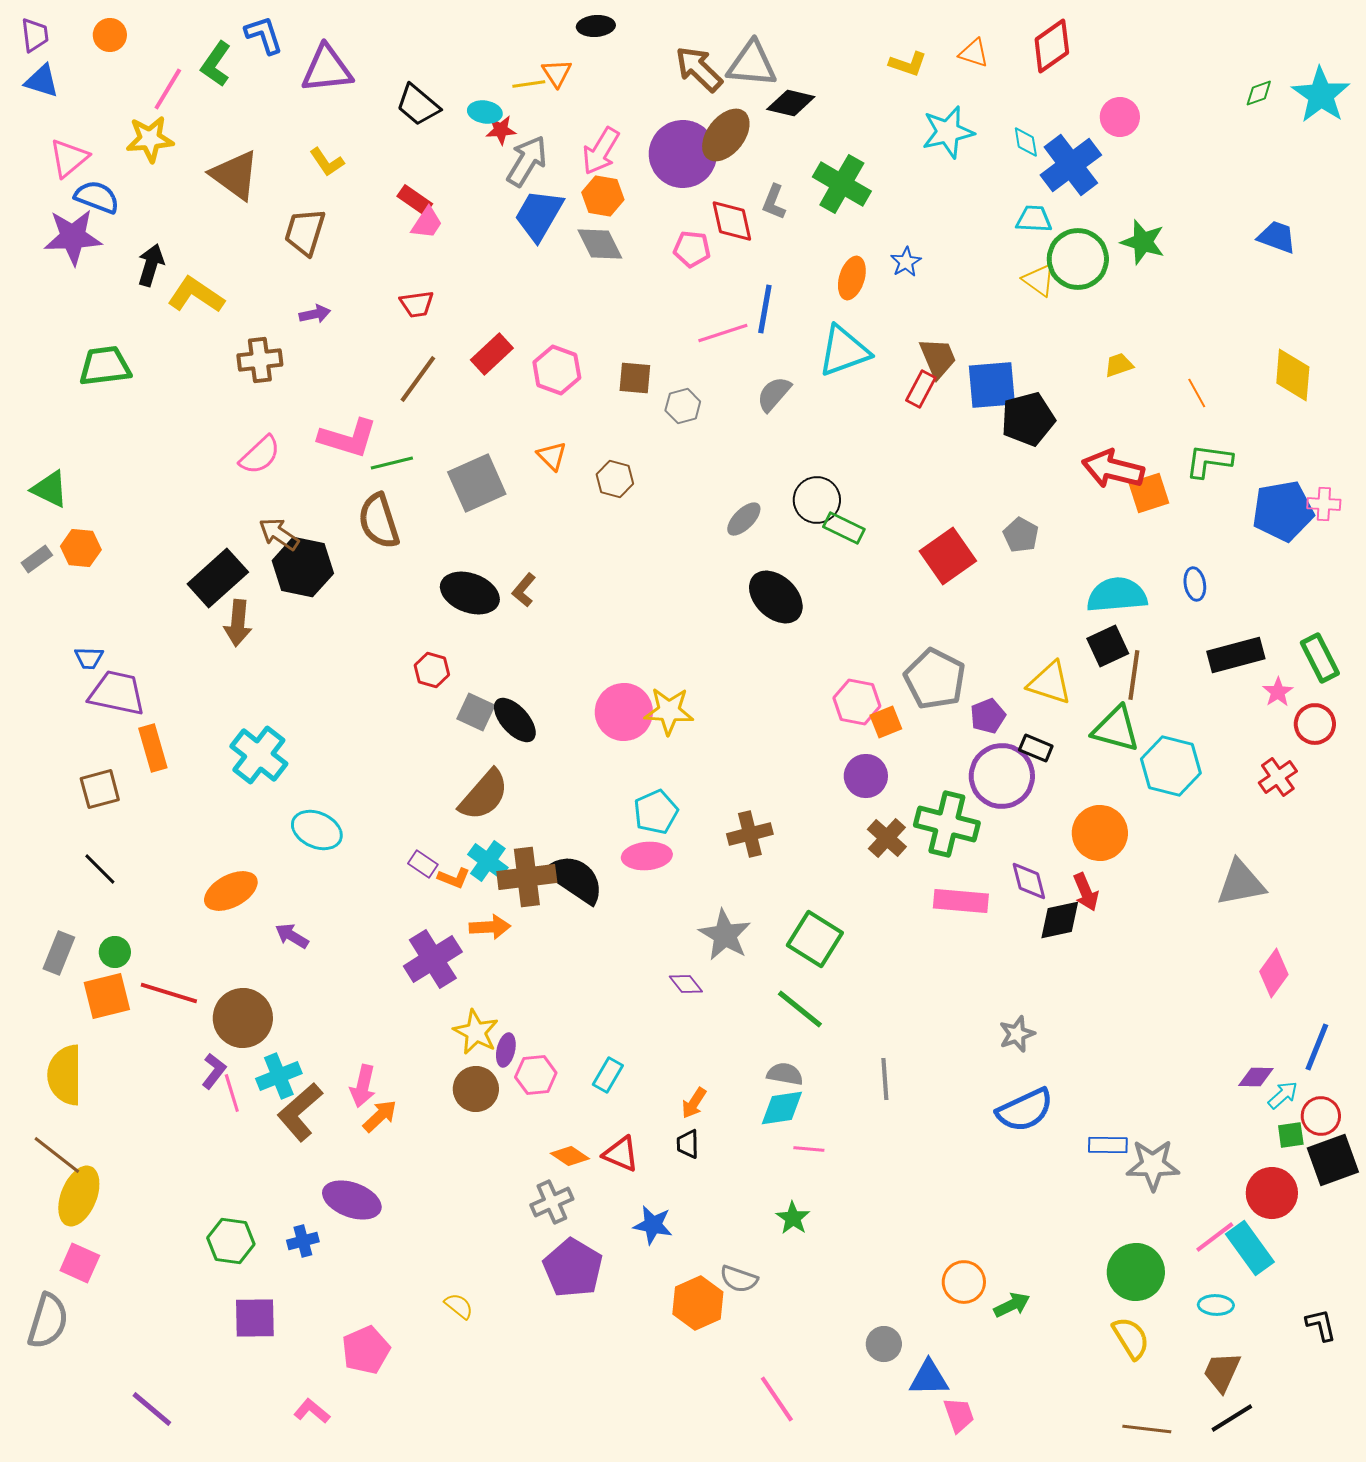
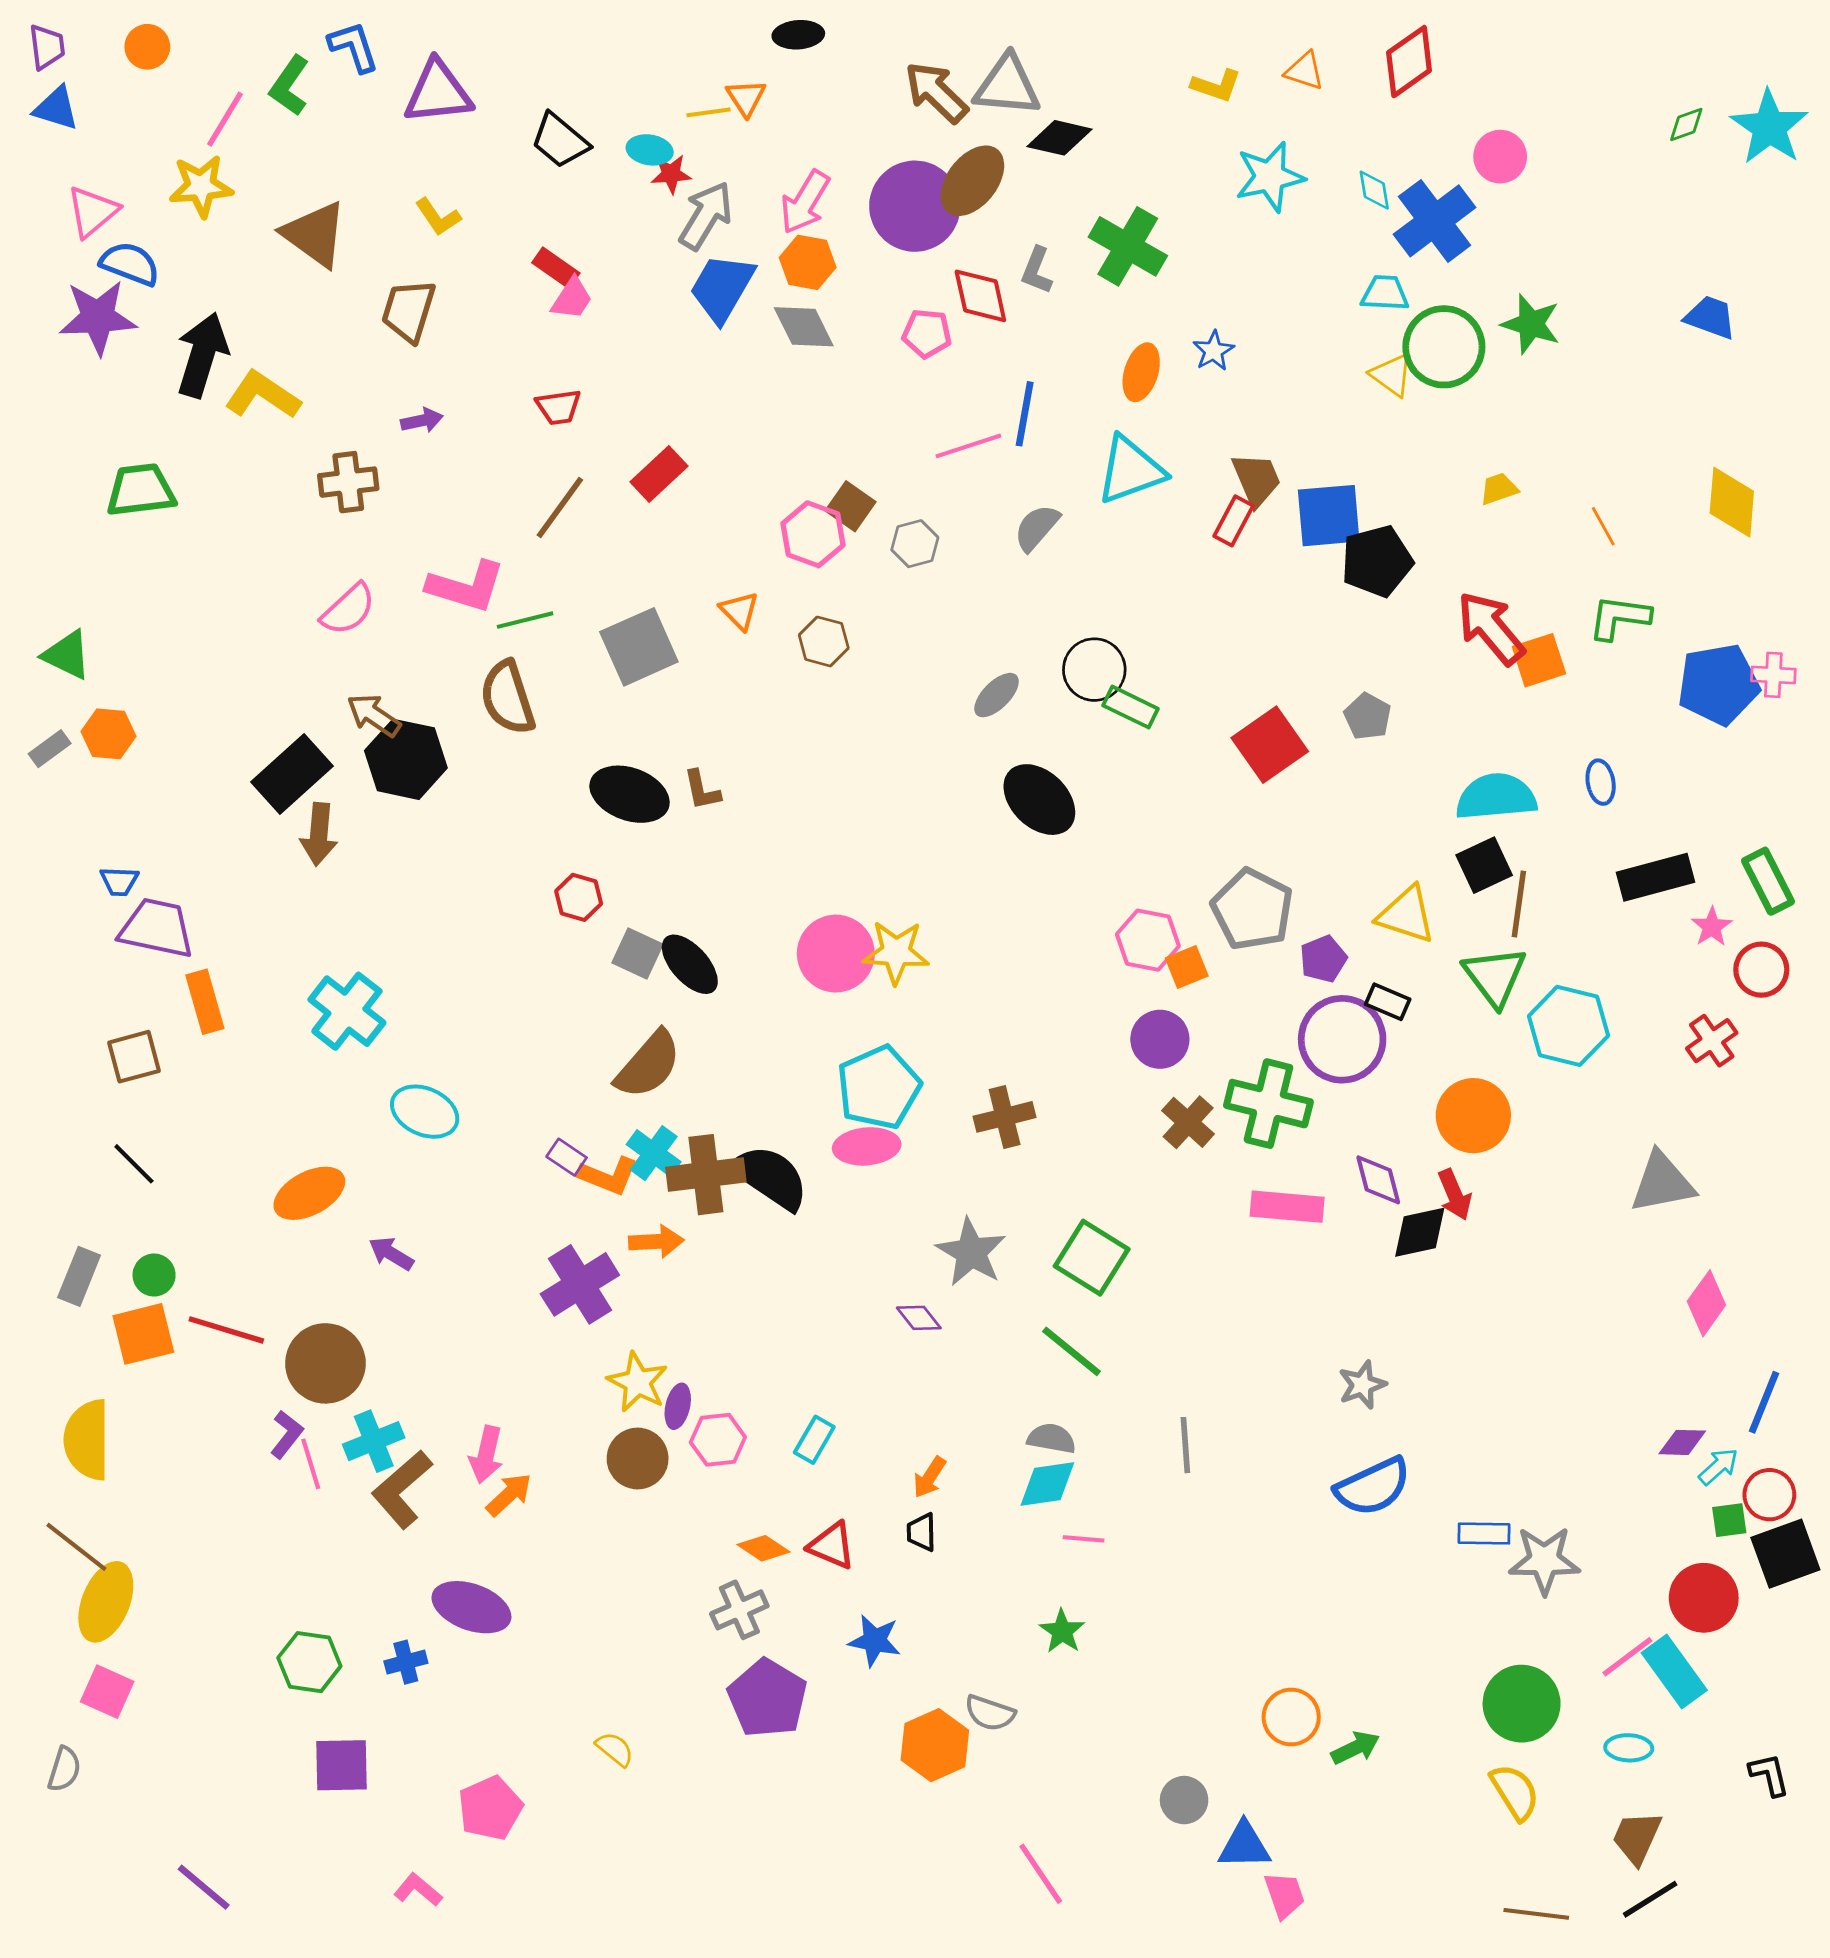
black arrow: (151, 265) -> (202, 355), size x1.5
pink hexagon: (557, 370) -> (813, 534), moved
brown square: (635, 378) -> (851, 506), turned 30
red arrow: (1113, 469) -> (1491, 628), turned 36
brown L-shape: (524, 590) -> (702, 790), turned -52
green triangle: (1116, 729) -> (1495, 976), turned 38
cyan pentagon: (656, 812) -> (879, 1087), size x1.4
orange L-shape: (454, 878) -> (608, 1176), size x1.4
gray semicircle: (48, 1321) -> (64, 1769), size x0.6

